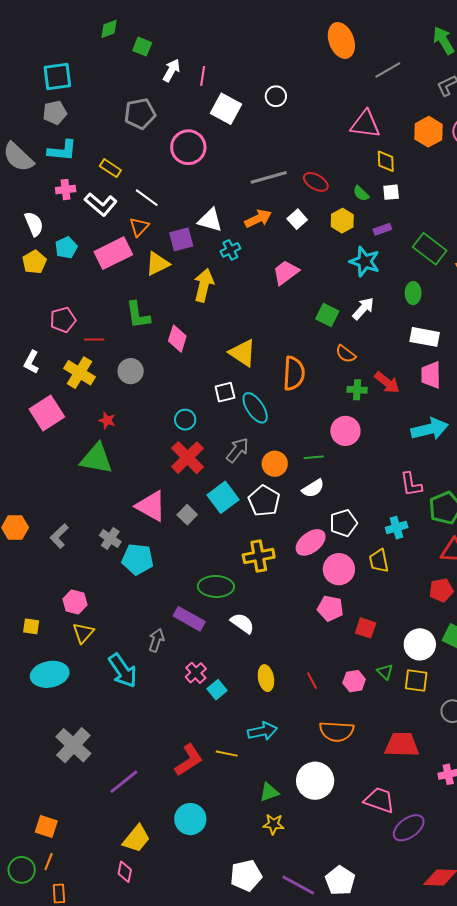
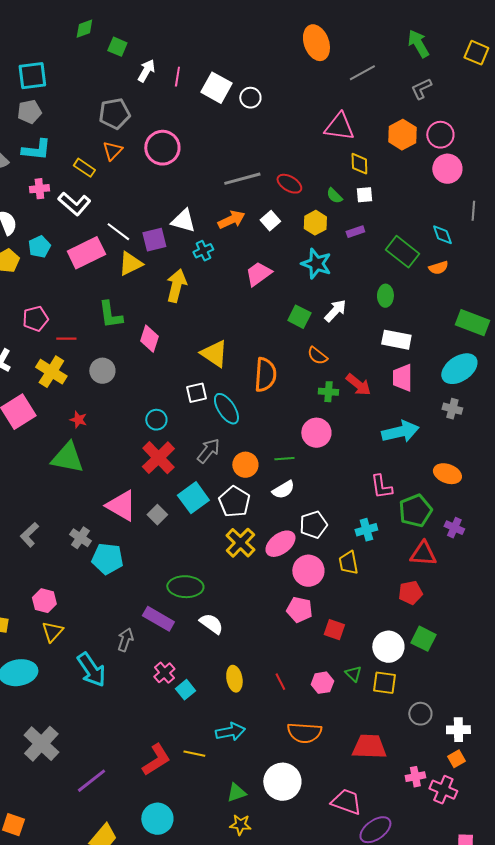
white square: (226, 109) -> (216, 88), moved
white line: (147, 198) -> (118, 232), moved
orange triangle: (139, 227) -> (112, 151), moved
cyan star: (365, 262) -> (316, 264), moved
yellow cross: (259, 556) -> (240, 543), moved, turned -36

